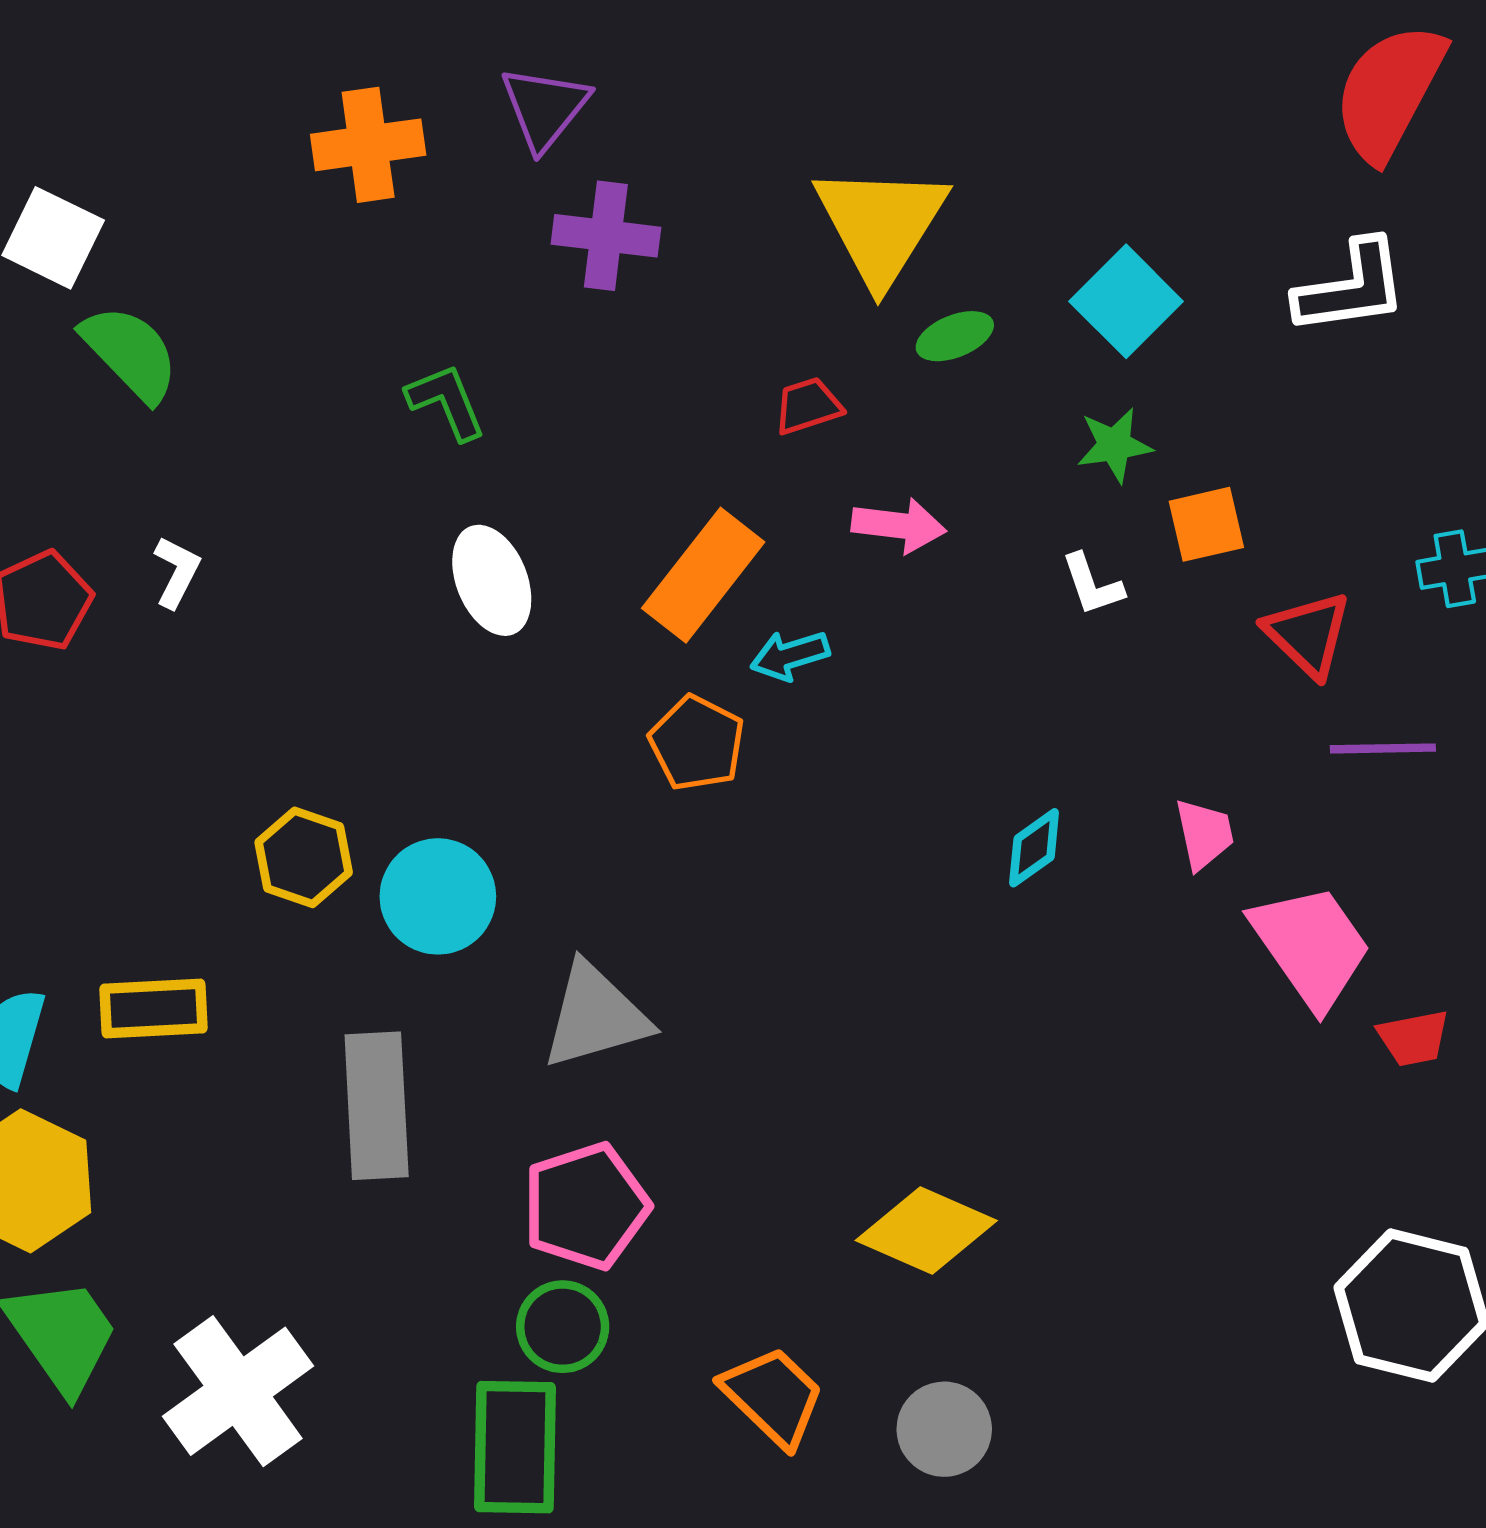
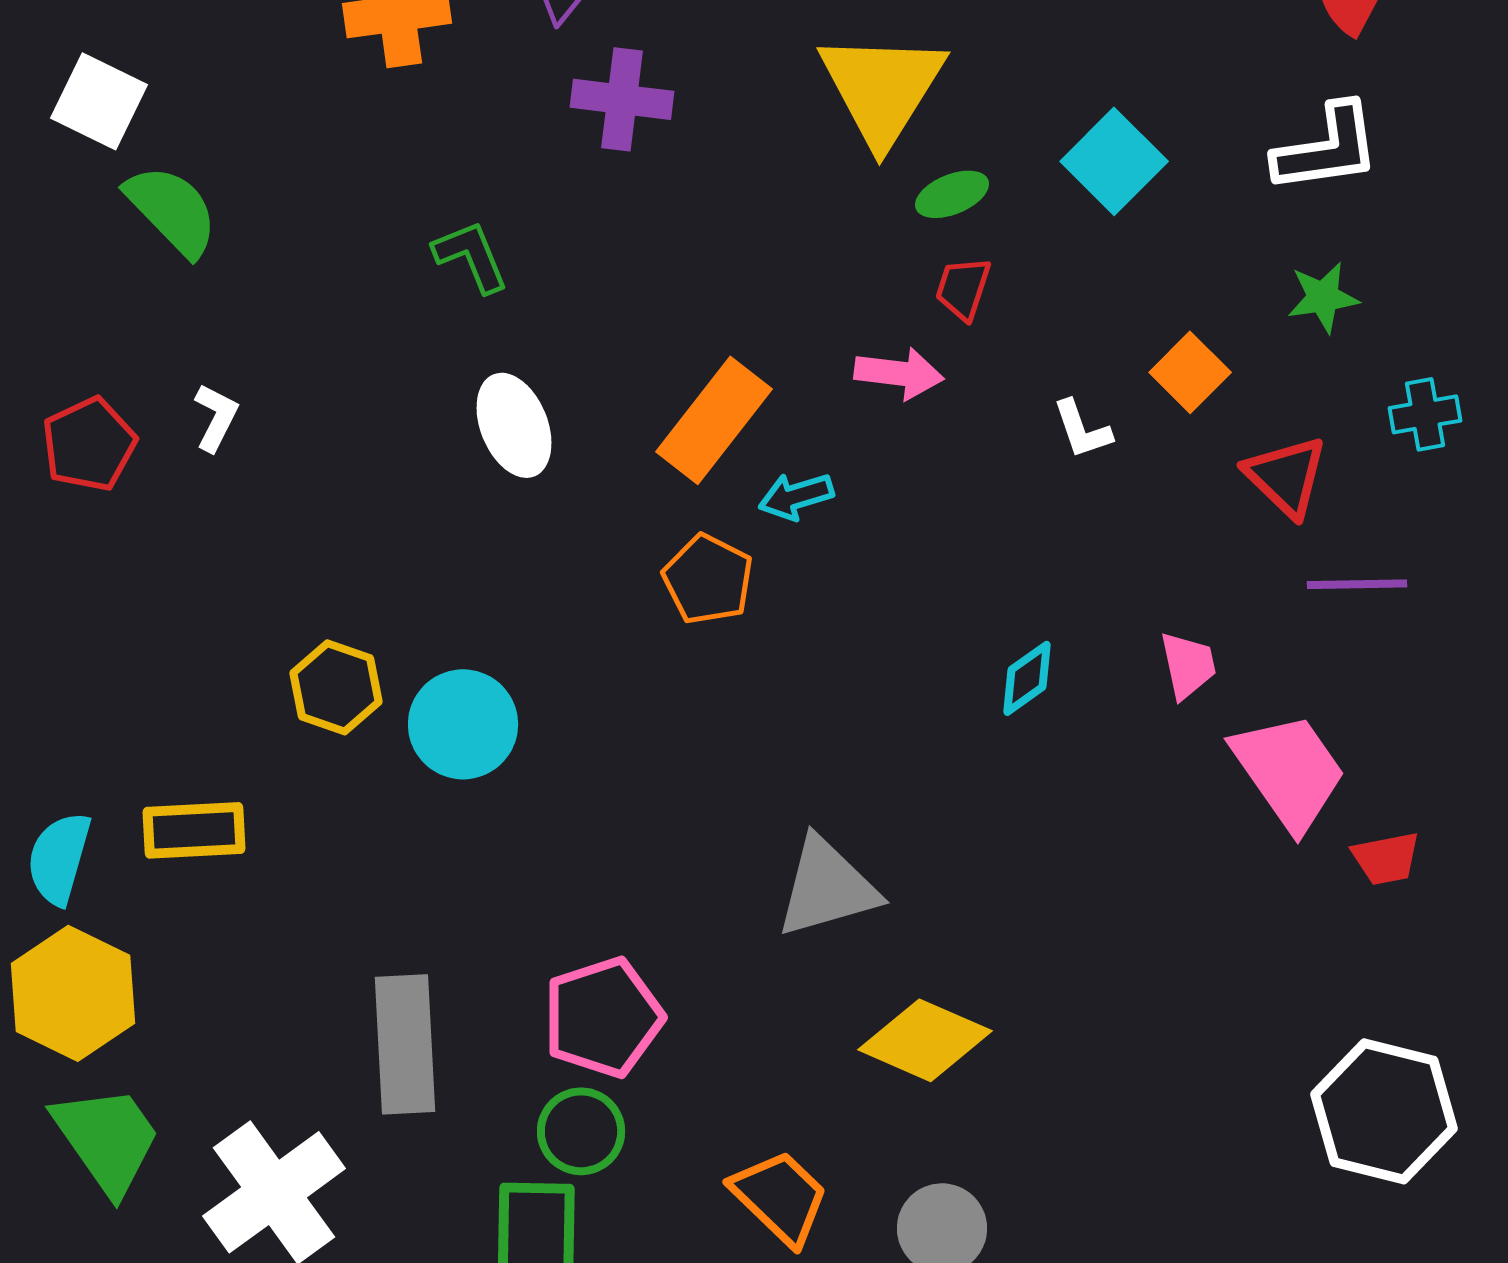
red trapezoid: (808, 406) -> (963, 288), moved, turned -54
green star: (1114, 445) -> (1323, 297), moved
orange square: (1206, 524) -> (1190, 372), turned -32
gray triangle: (595, 1016) -> (827, 887), moved
gray rectangle: (377, 1106) -> (405, 1044), moved

